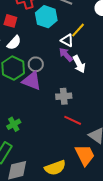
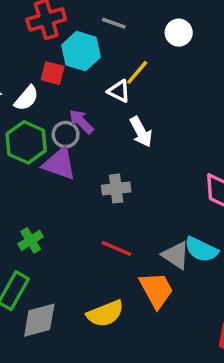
red square: (10, 21) -> (53, 73), moved
purple arrow: (66, 55) -> (81, 122), moved
red line: (73, 120) -> (116, 248), moved

